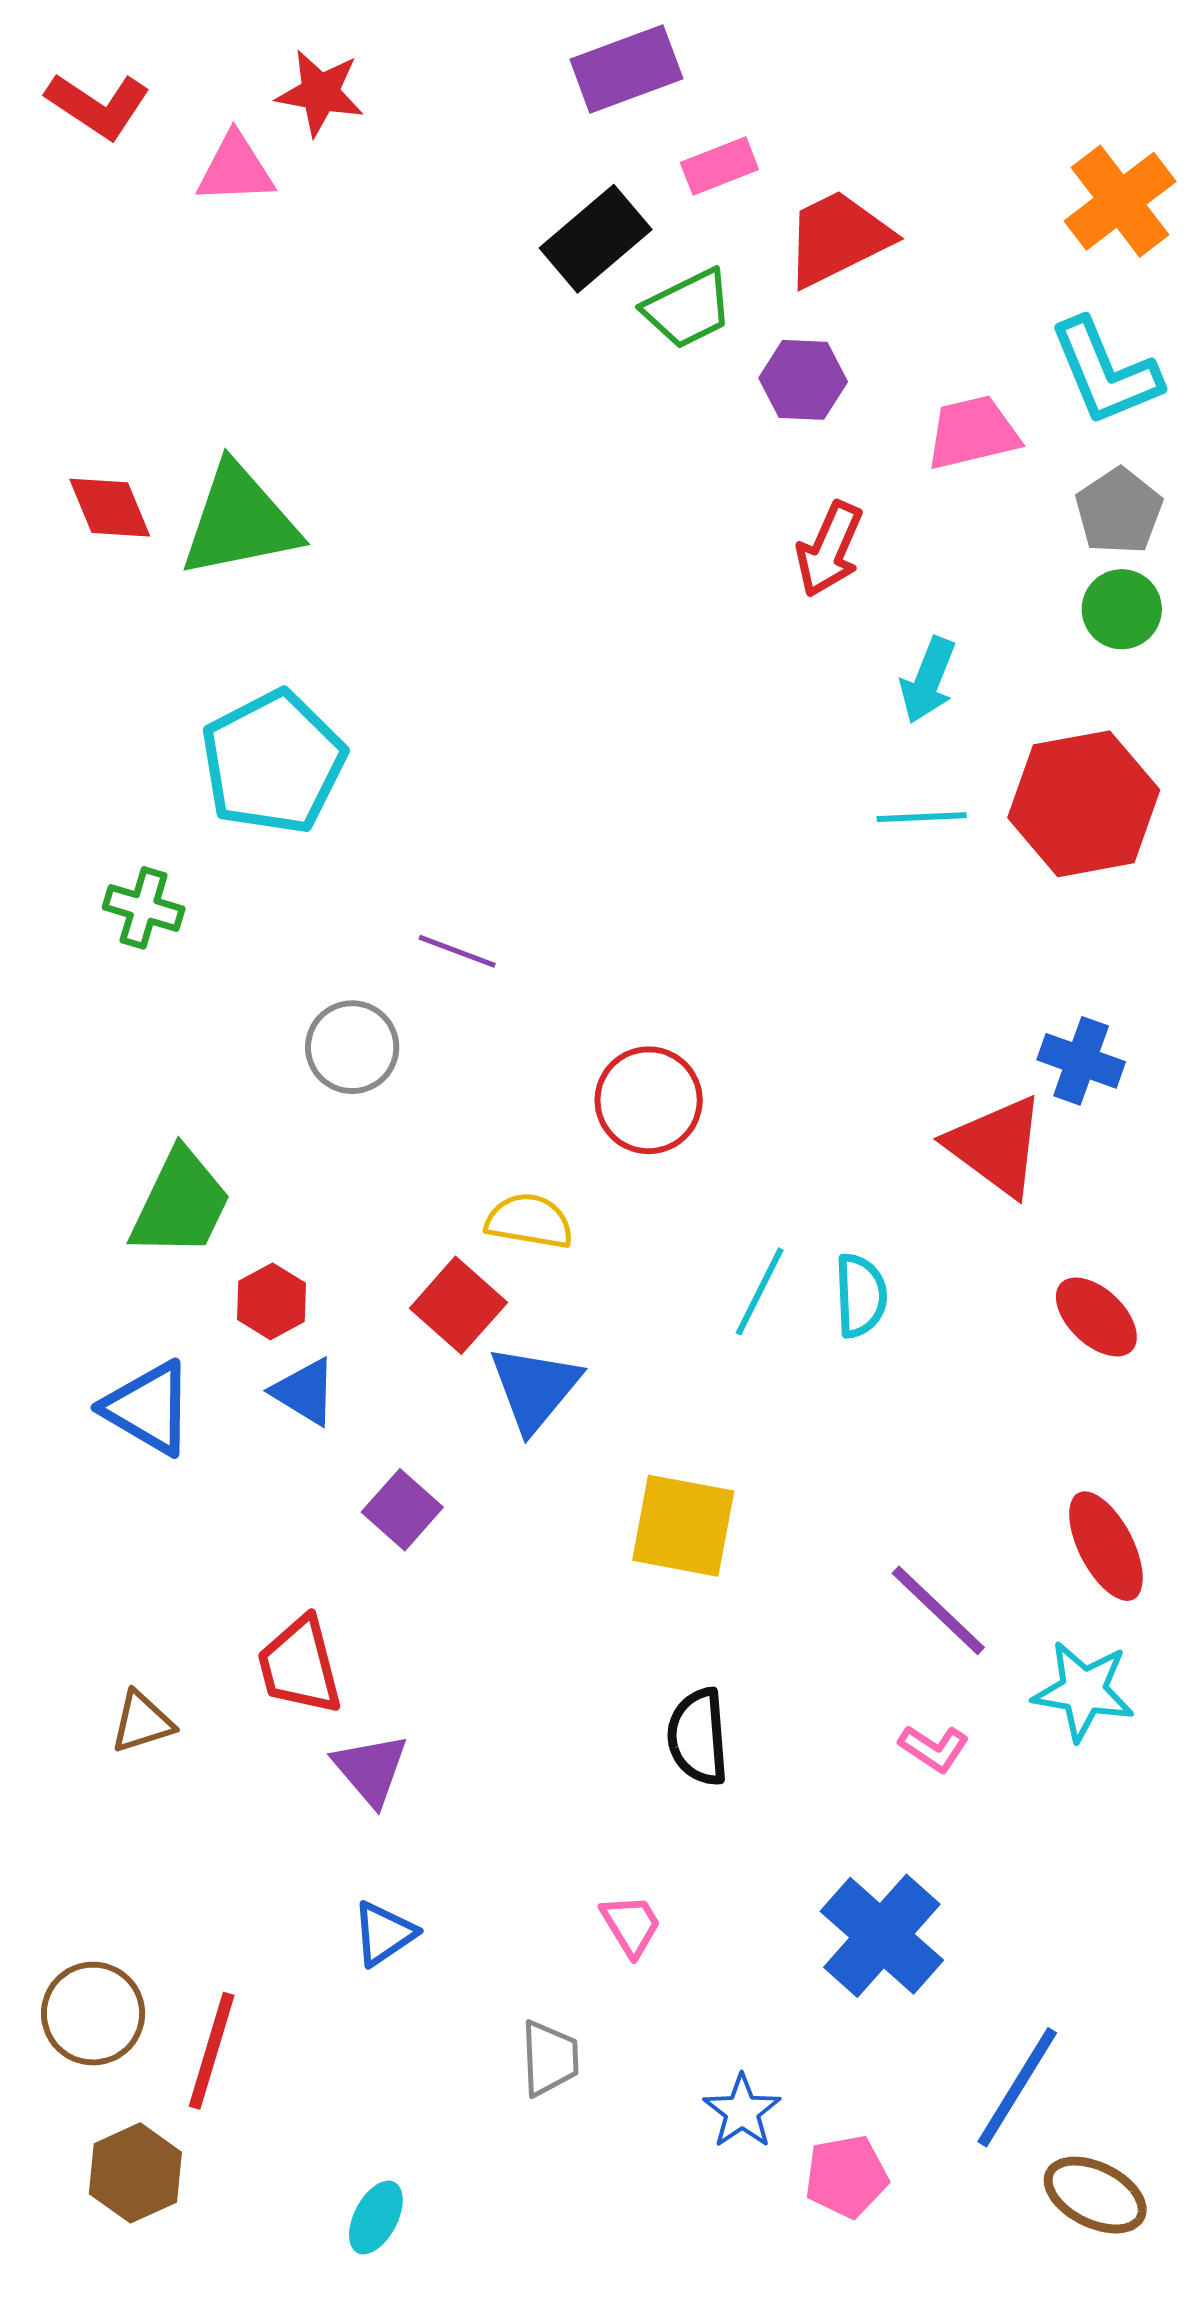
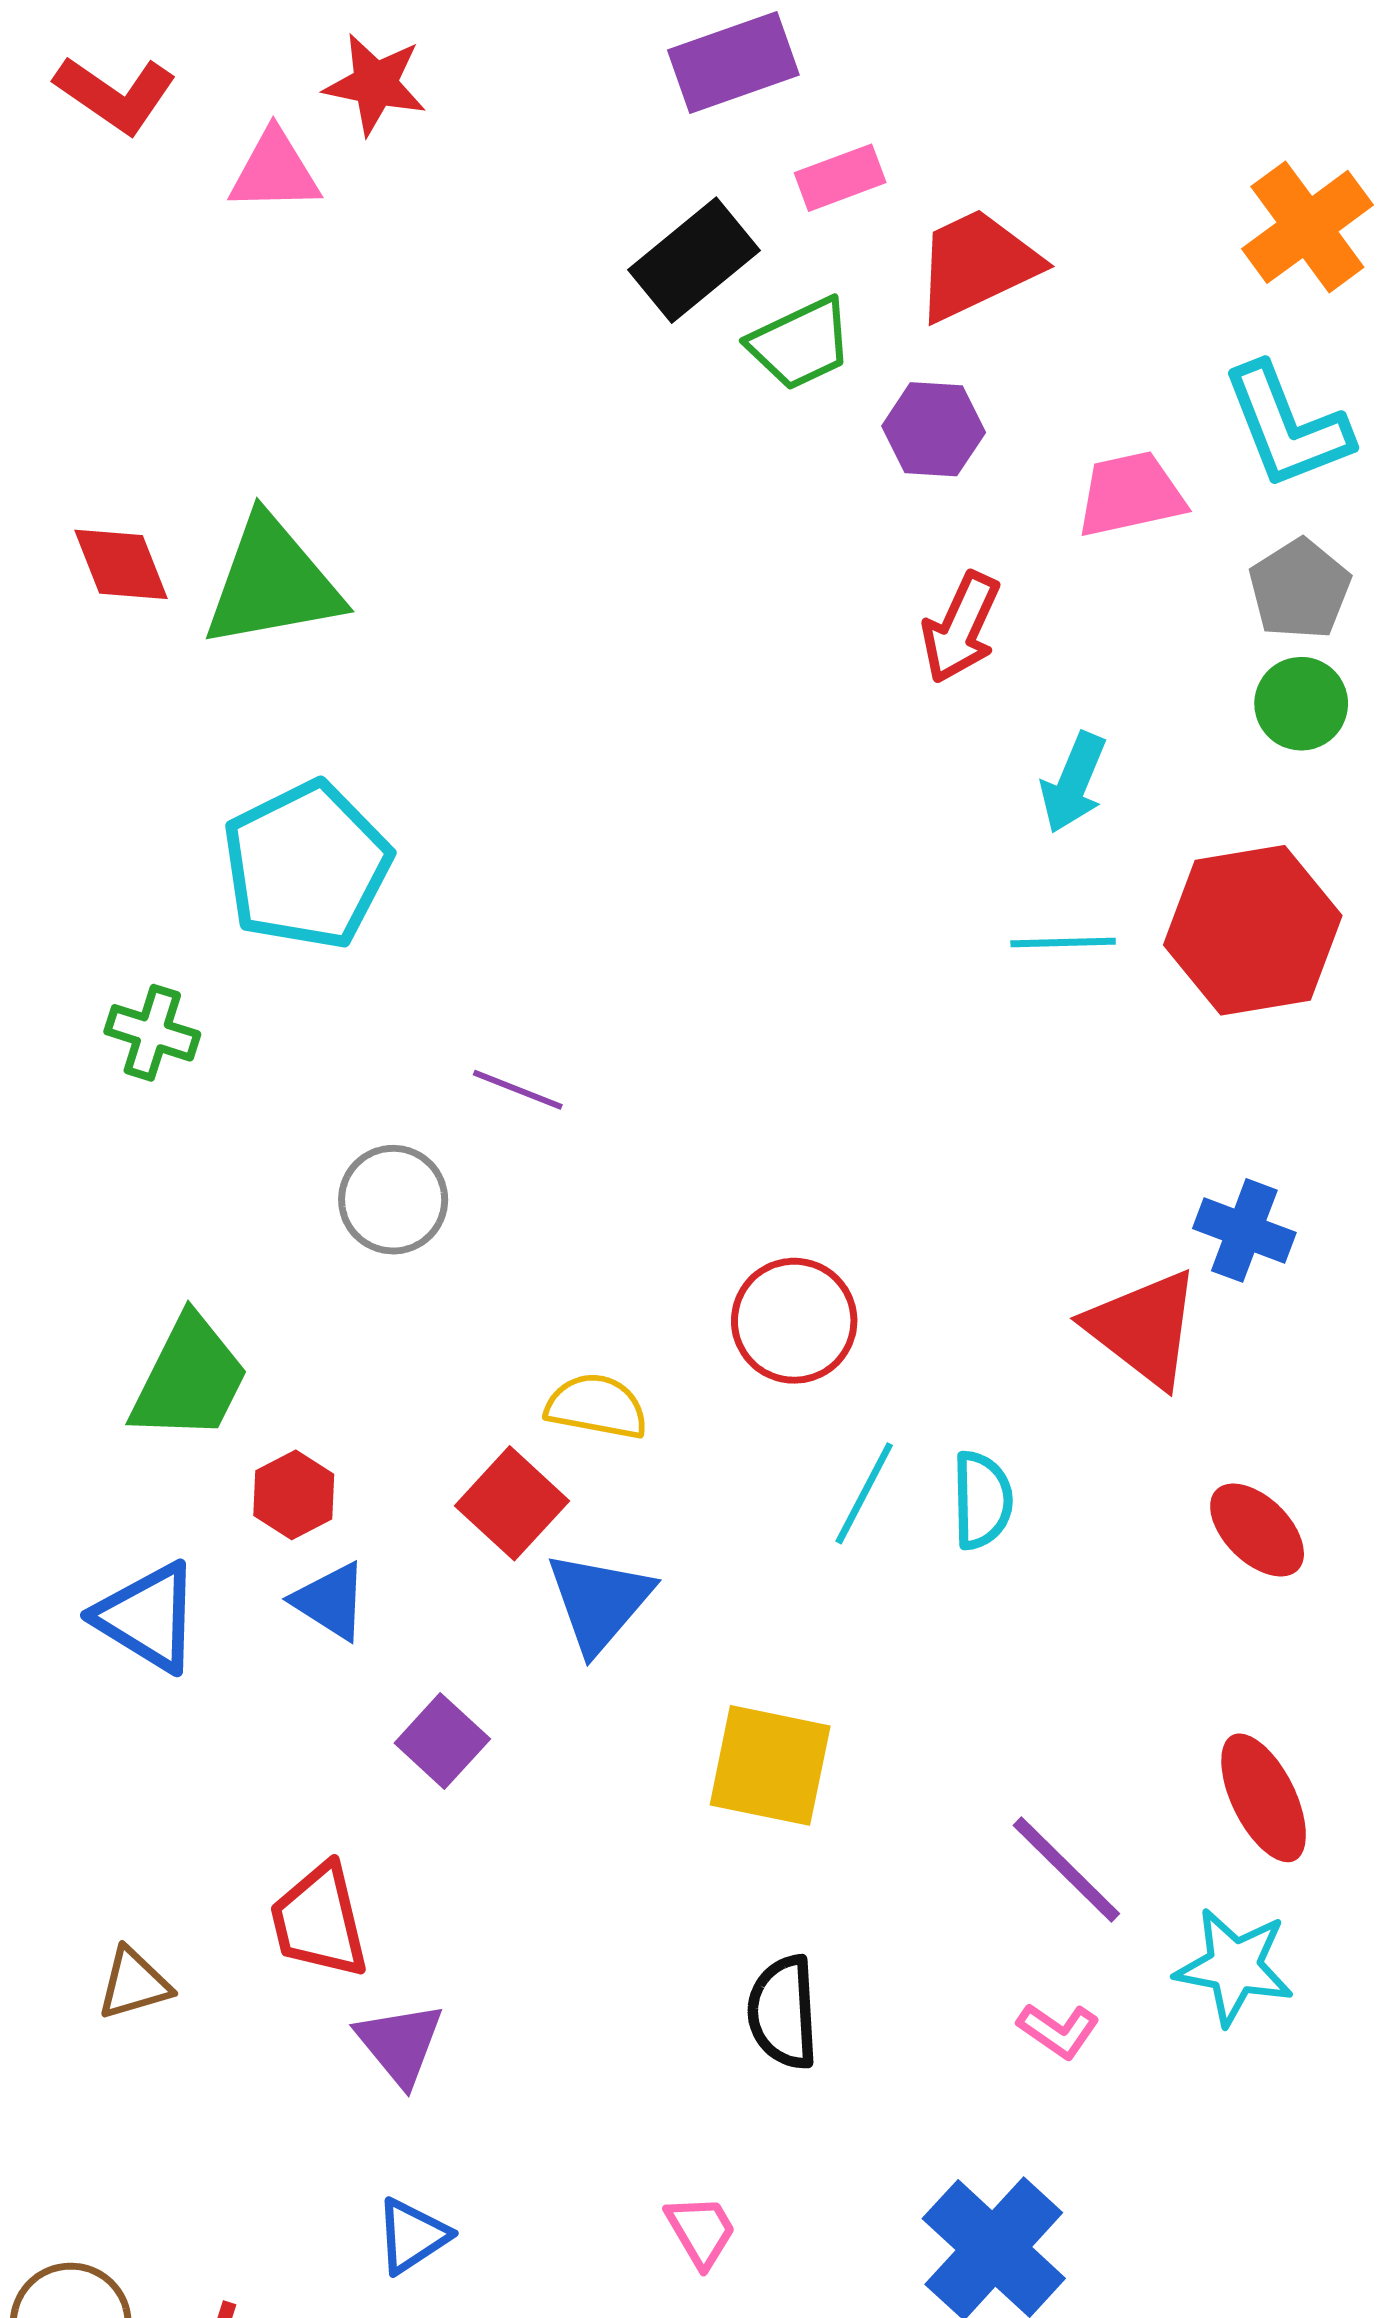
red circle: (649, 1100) -> (794, 1321), moved

